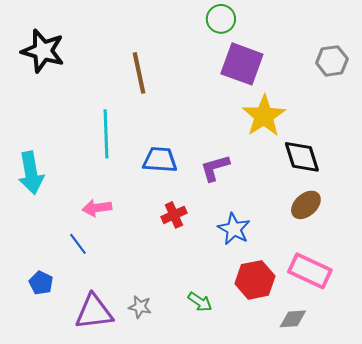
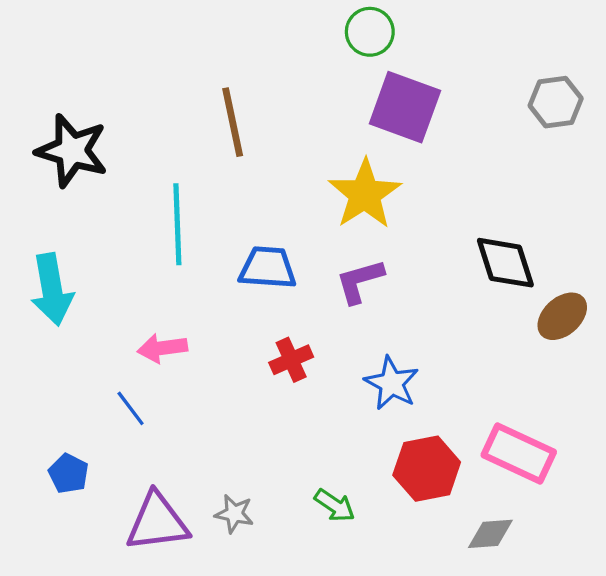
black star: (43, 51) -> (72, 151), moved
yellow star: (264, 116) -> (365, 194), moved
brown ellipse: (306, 205) -> (562, 316), moved

